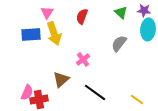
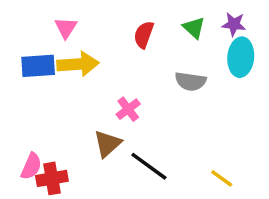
red semicircle: (82, 16) -> (144, 35), moved
yellow arrow: (54, 33) -> (78, 64), turned -75
gray semicircle: (119, 43) -> (191, 81), turned -120
brown triangle: (61, 79) -> (107, 144), moved

